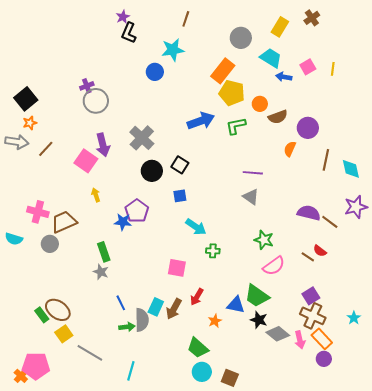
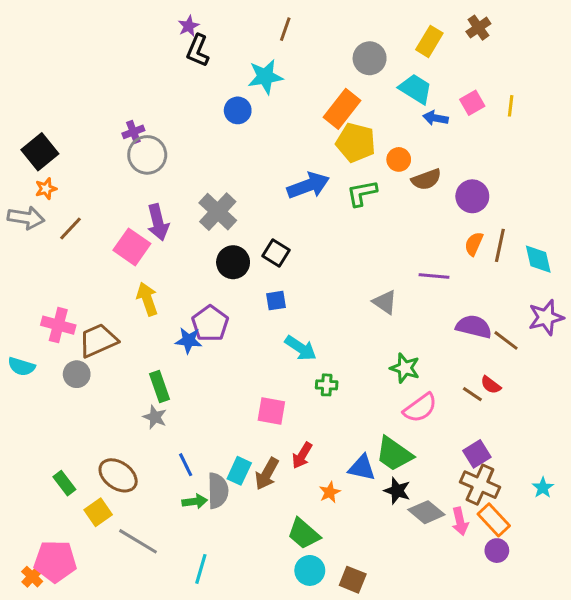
orange semicircle: (290, 149) -> (474, 244), moved
purple line: (253, 173) -> (434, 276), moved
yellow arrow: (96, 195) -> (147, 299), size x1.5
brown ellipse: (58, 310) -> (118, 475), moved

